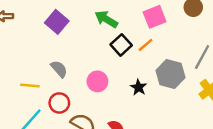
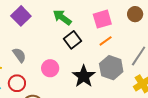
orange line: (145, 45) -> (106, 41), moved
black star: (138, 87) -> (84, 76), size x1.6

